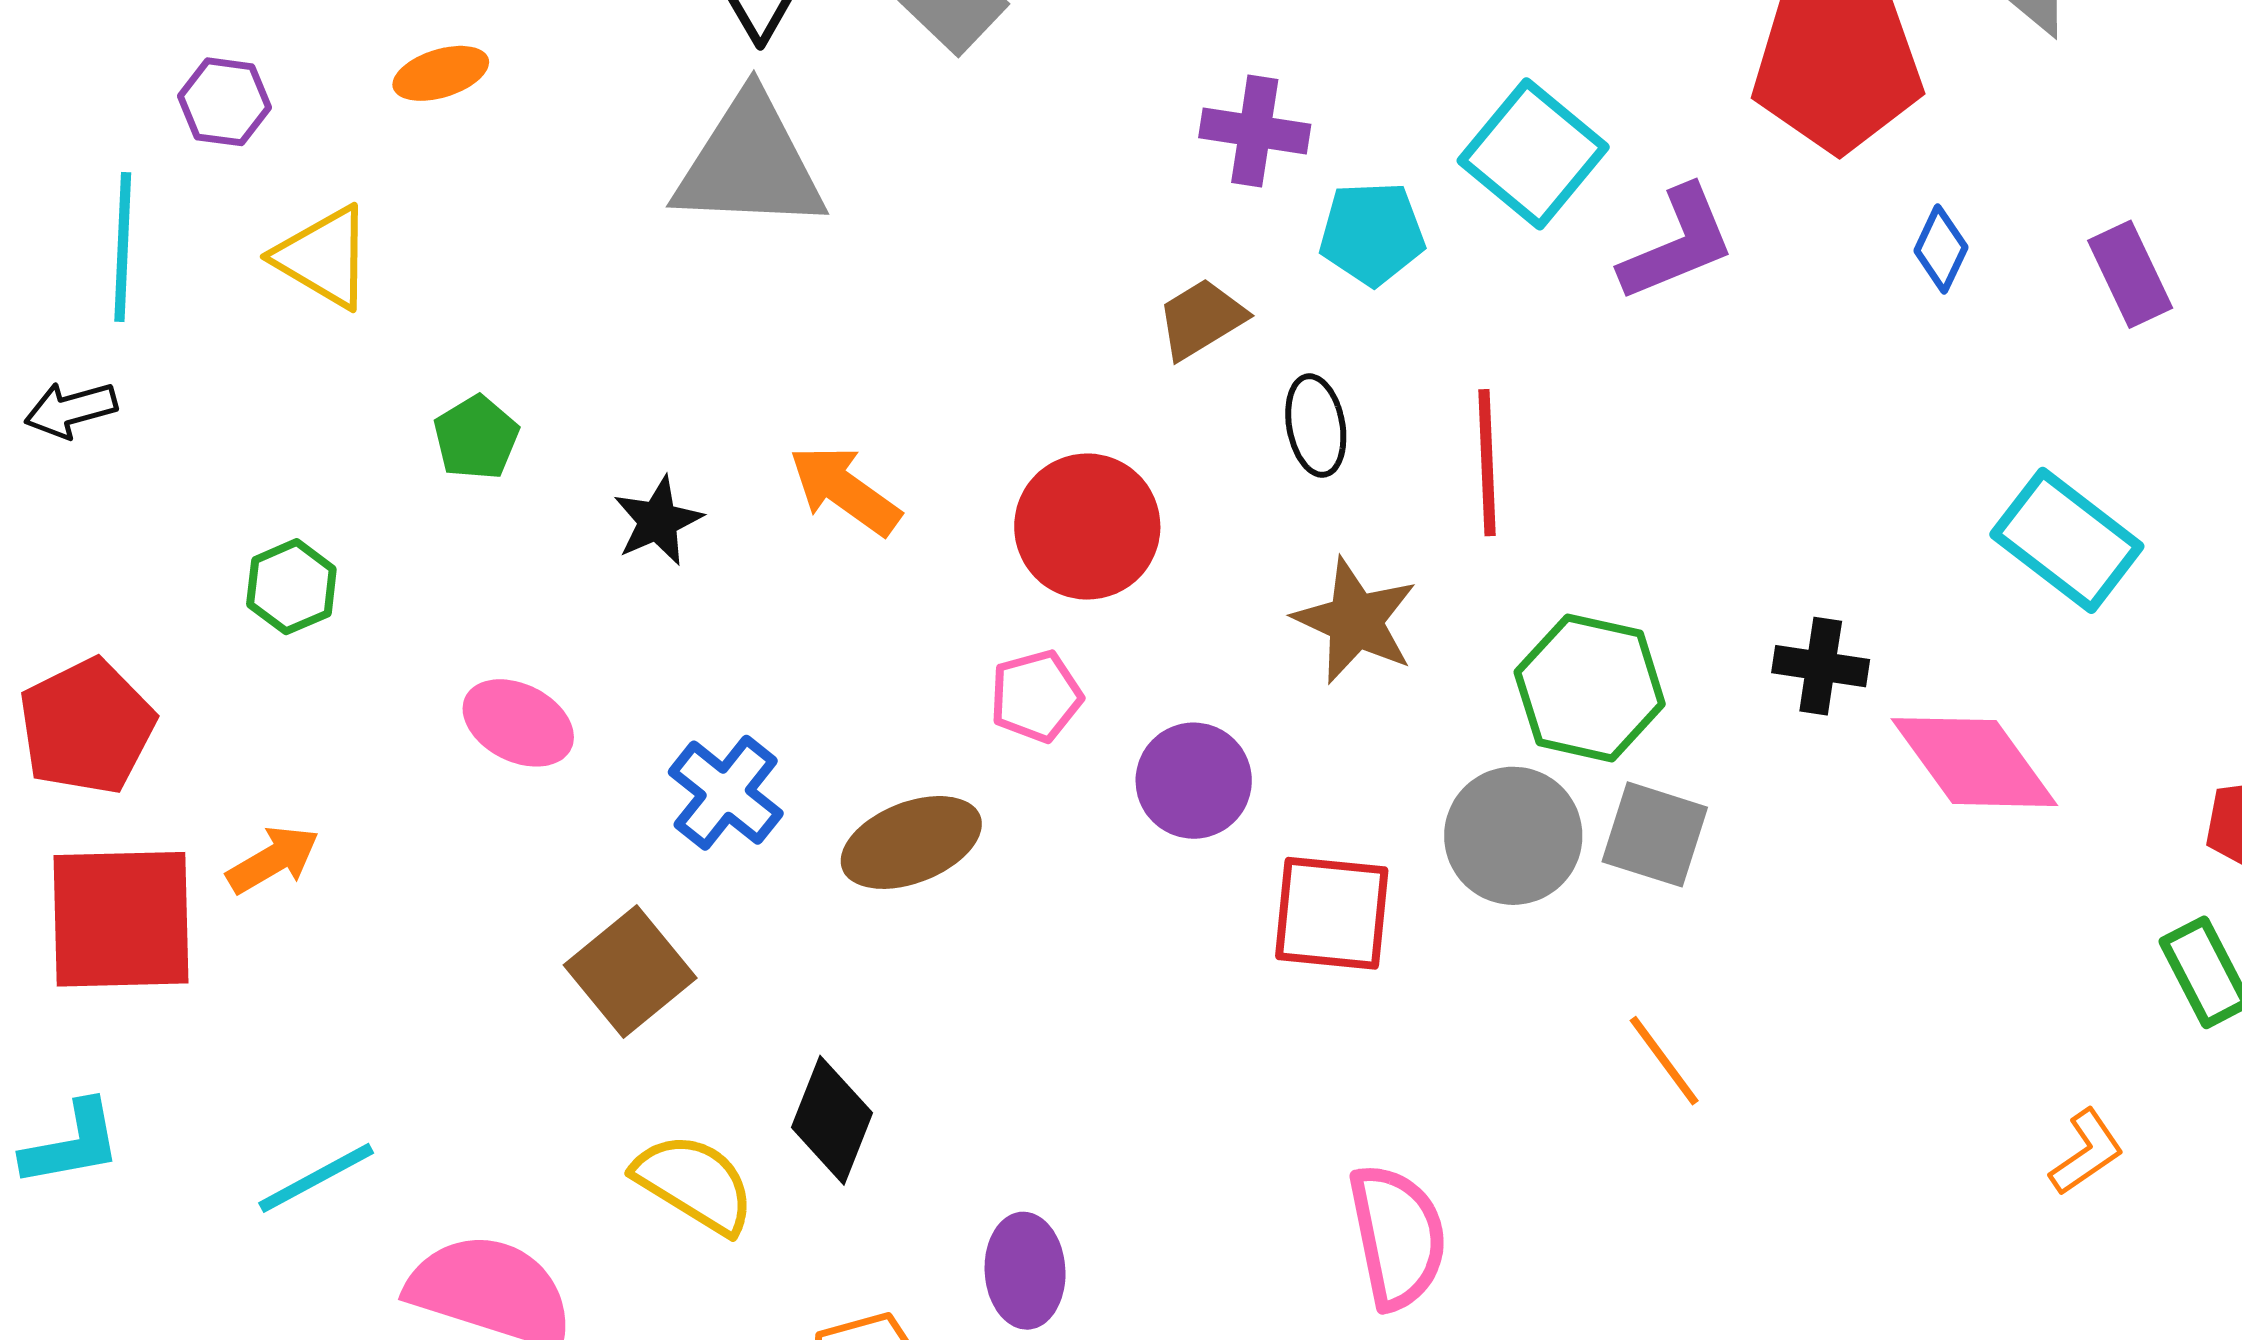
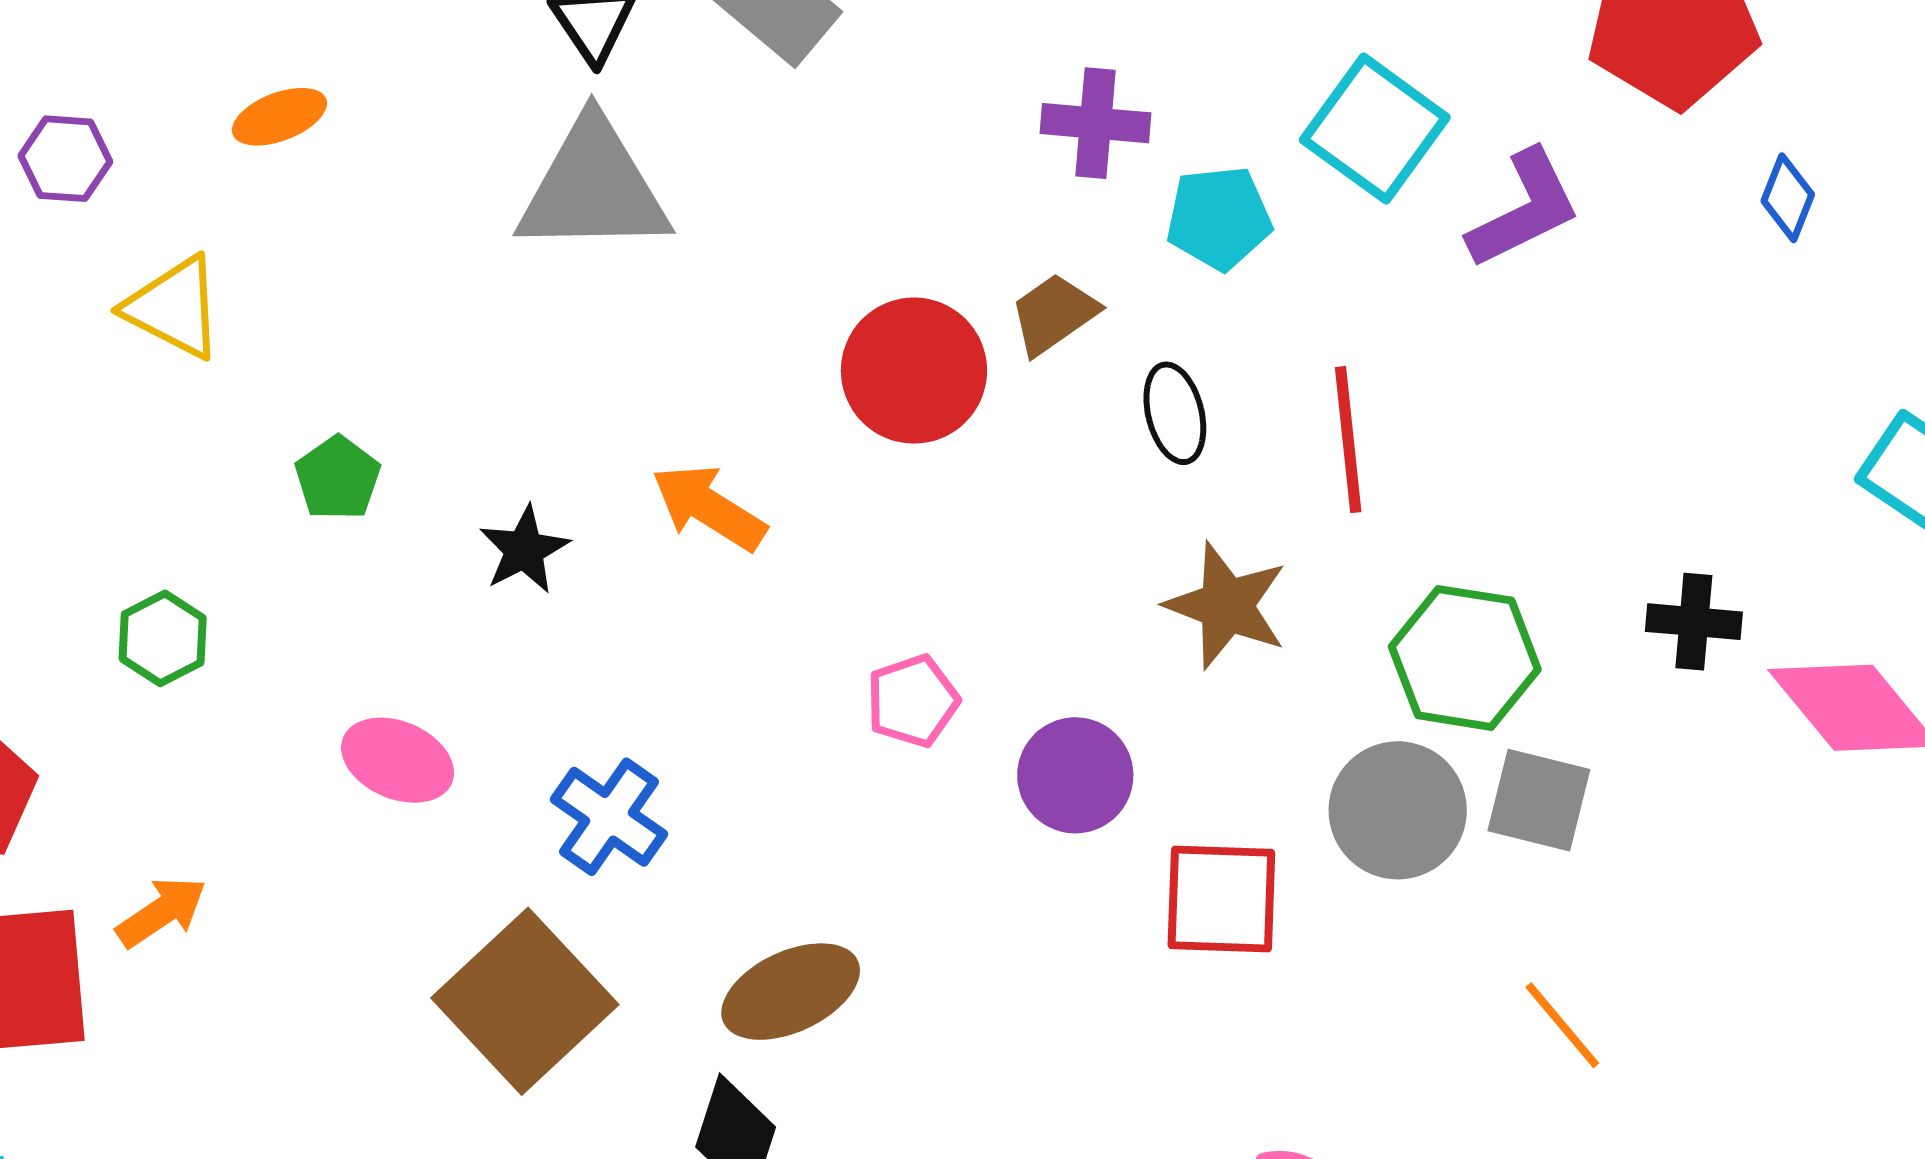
red circle: (1087, 527) -> (914, 371), moved
brown ellipse: (911, 842) -> (791, 992), moved
brown square: (630, 972) -> (525, 1001), size x1.4

